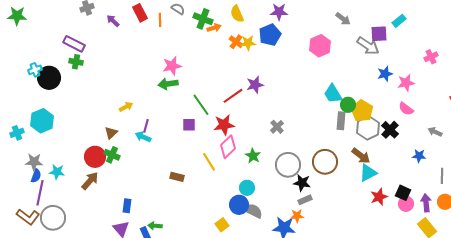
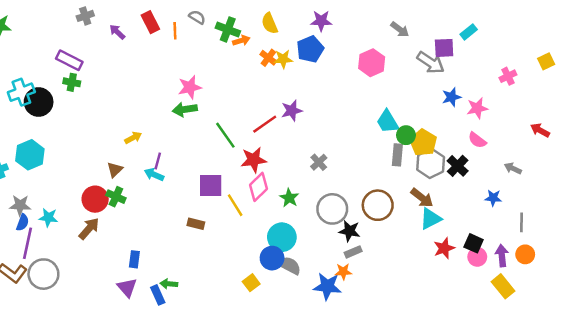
cyan cross: (35, 70) -> (21, 92), size x1.5
purple square: (189, 125) -> (211, 186), moved, size x1.5
cyan circle: (247, 188) -> (282, 237), size x1.5

